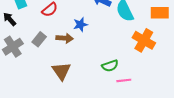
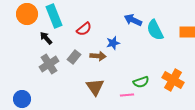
orange cross: (144, 40) -> (173, 80), moved
pink line: (124, 80) -> (127, 95), moved

